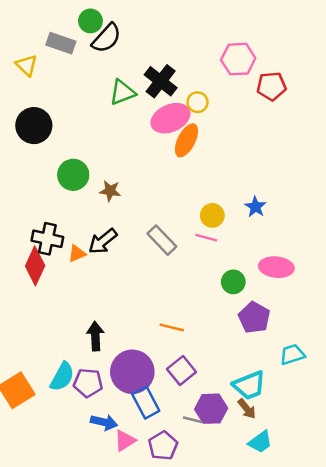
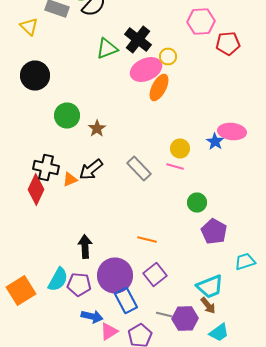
brown star: (110, 191) -> (97, 128), turned 30
pink ellipse: (276, 267) -> (232, 132), moved
purple hexagon: (211, 409) -> (185, 318), moved

